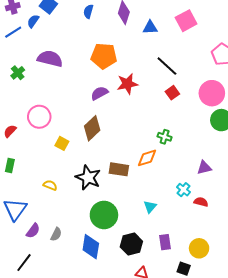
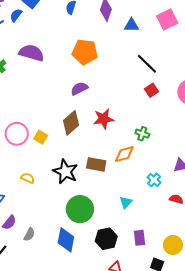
red star: (127, 84) -> (104, 119), moved
pink circle: (39, 117) -> (17, 134), moved
cyan cross: (184, 190) -> (154, 180), moved
gray semicircle: (56, 234) -> (29, 234), moved

